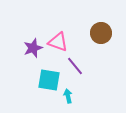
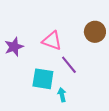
purple star: (33, 48) -> (14, 47), moved

